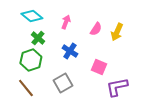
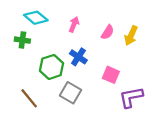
green cross: (38, 38) -> (22, 40), moved, turned -32
green hexagon: (31, 60) -> (52, 67), moved
gray square: (63, 83) -> (71, 93), turned -30

